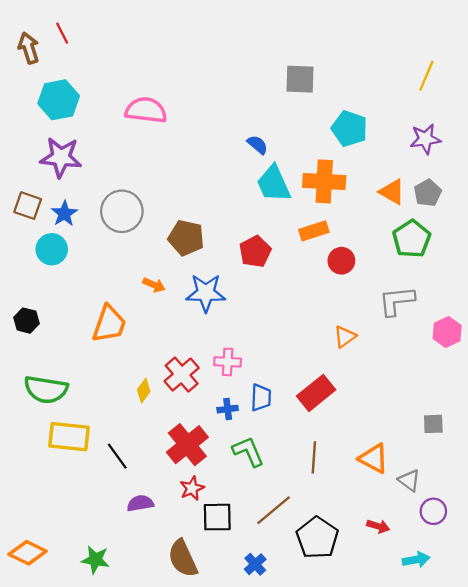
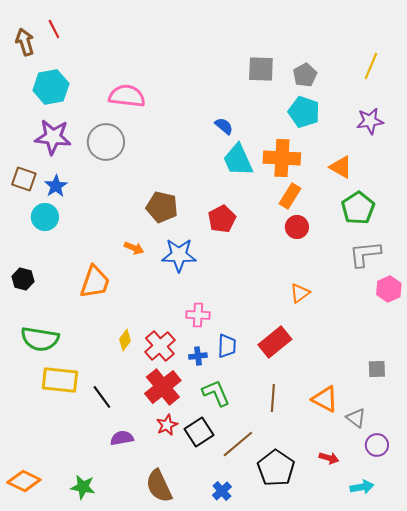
gray pentagon: (428, 193) -> (305, 75), moved
gray circle: (122, 211) -> (106, 142), moved
orange rectangle: (314, 231) -> (290, 196), moved, turned -40
gray L-shape: (397, 301) -> (365, 254), moved
red cross: (182, 375) -> (160, 346), moved
black square: (217, 517) -> (199, 432), moved, turned -32

